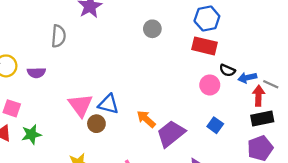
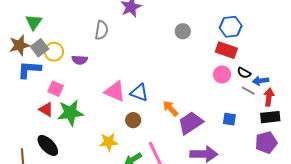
gray line: (271, 84) -> (248, 91), moved
pink circle: (210, 85) -> (222, 74), moved
pink triangle: (80, 105) -> (115, 91), turned -35
brown circle: (96, 124) -> (133, 120), moved
blue square: (215, 125) -> (229, 119), turned -32
green star: (31, 134) -> (70, 113), size x1.5

